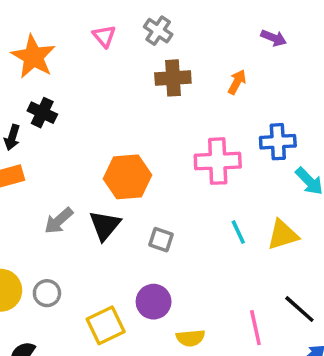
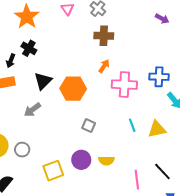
orange arrow: (237, 82) -> (104, 66), moved
black triangle: (105, 225) -> (43, 81), moved
yellow semicircle: (191, 338) -> (106, 161), moved

